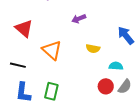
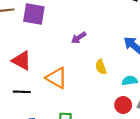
yellow semicircle: (93, 49) -> (101, 67), turned 72
black line: (18, 65) -> (22, 92), moved

